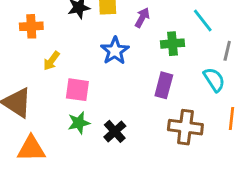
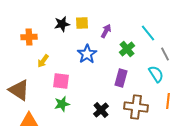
green cross: (172, 44) -> (127, 49), turned -35
gray line: (227, 51) -> (165, 54), turned -40
black cross: (115, 131) -> (101, 110), moved

